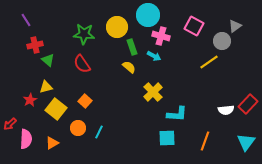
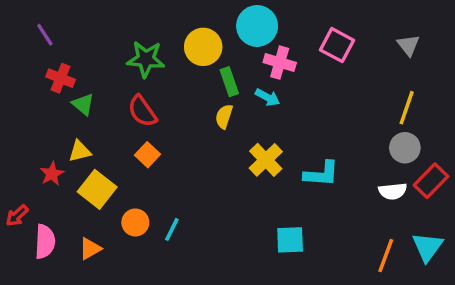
gray triangle: (235, 26) -> (408, 45), turned -32
gray circle: (222, 41) -> (405, 148), moved
red cross: (35, 45) -> (61, 78), turned 35
yellow line: (209, 62) -> (407, 108), moved, turned -36
yellow semicircle: (129, 67) -> (224, 116), turned -112
orange square: (85, 101) -> (148, 155), moved
cyan L-shape: (177, 114) -> (321, 174), moved
orange line: (205, 141) -> (386, 256), moved

